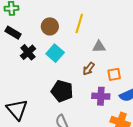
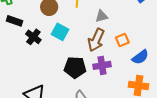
brown arrow: (89, 69) -> (96, 40), size x1.6
purple cross: (101, 96) -> (102, 65), moved

